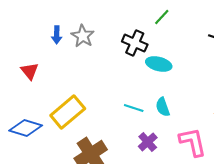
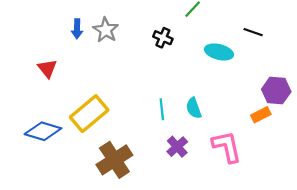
black cross: (135, 43) -> (163, 38), size x0.7
cyan ellipse: (159, 64) -> (219, 52), moved
cyan line: (134, 108) -> (162, 109), turned 66

